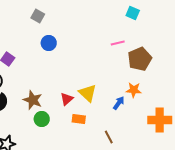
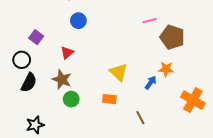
brown pentagon: (140, 59) -> (172, 37), turned -30
red triangle: (67, 99) -> (67, 53), moved
orange cross: (160, 120) -> (193, 100), turned 30

